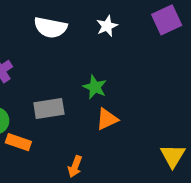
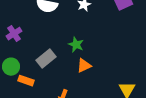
gray rectangle: (49, 108) -> (46, 59), turned -30

